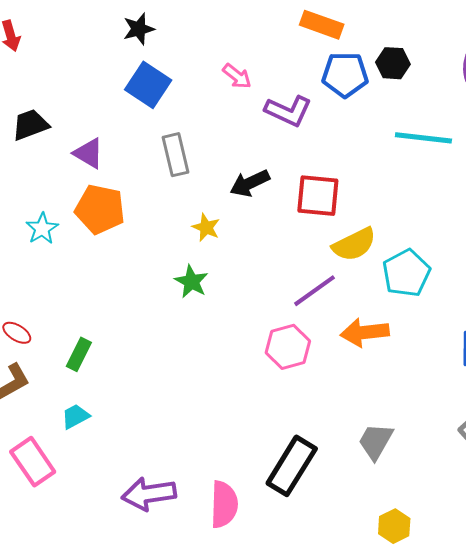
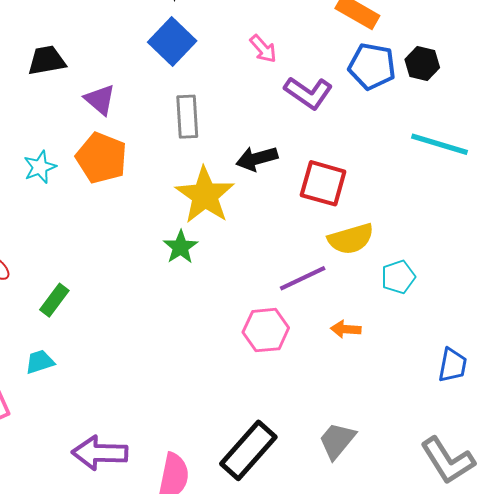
yellow star: (206, 227) -> (205, 195), size x2.0
cyan pentagon: (406, 273) -> (398, 277), size x0.7
orange arrow: (365, 332) -> (346, 329), size x0.6

